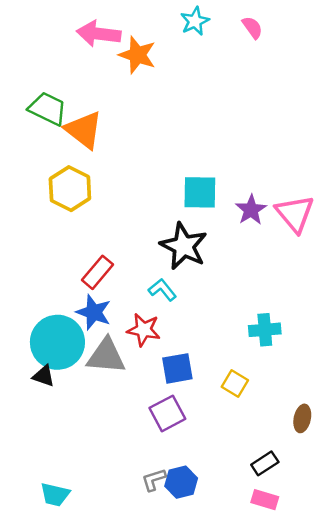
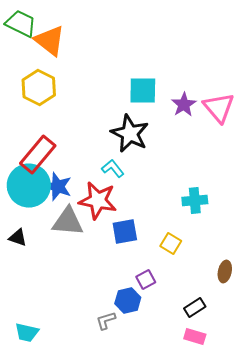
red rectangle: (97, 272) -> (38, 155), moved, size x1.4
red star: (144, 330) -> (98, 201), size x1.4
cyan circle: (57, 342) -> (29, 186), moved
purple square: (167, 413) -> (146, 280), moved, size x0.7
blue hexagon: (181, 482) -> (128, 301), moved

